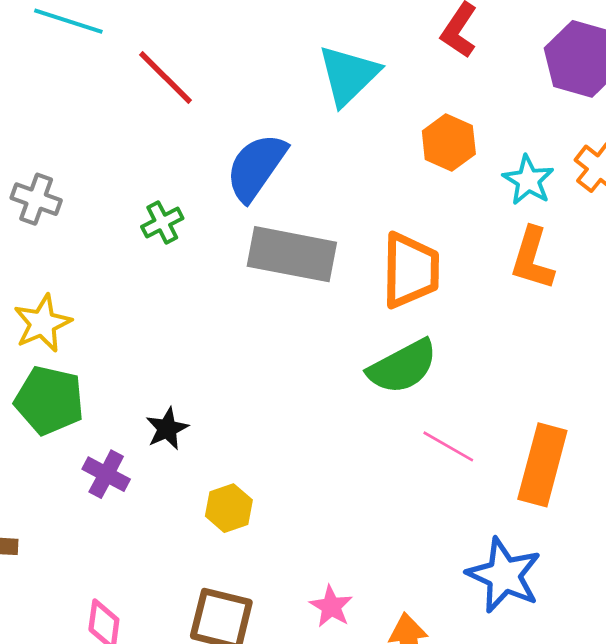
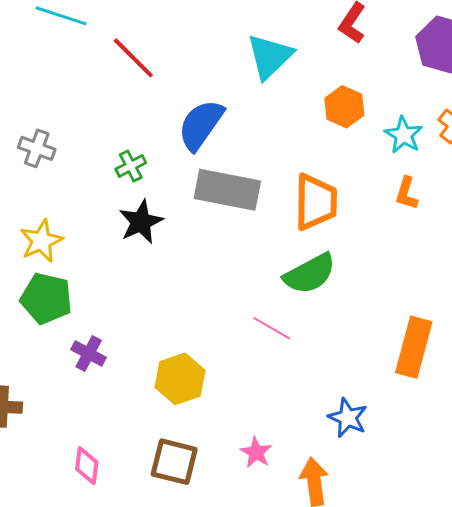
orange L-shape: (532, 258) -> (407, 193), size x0.7
black star: (167, 429) -> (141, 222), moved, size x1.4
pink line: (448, 446) -> (272, 328), moved
yellow hexagon: (229, 508) -> (180, 379), size x1.4
blue star: (504, 575) -> (348, 418), moved, size x0.7

